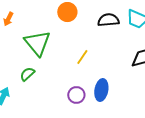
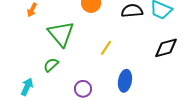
purple circle: (76, 95) -> (83, 89), moved

